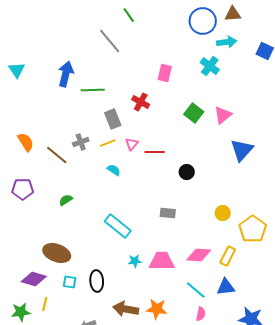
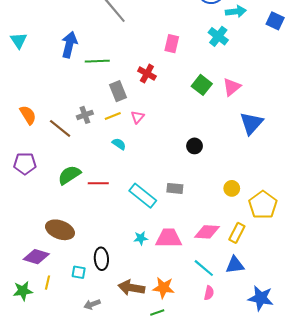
red line: (155, 152) -> (98, 183), moved
green semicircle: (66, 200) -> (69, 175), size x1.6
cyan rectangle: (118, 226) -> (143, 196), moved
cyan square: (70, 282) -> (79, 272), moved

